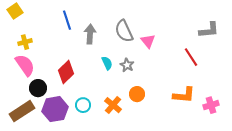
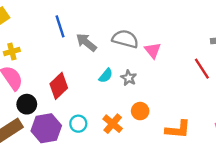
gray semicircle: (124, 31) -> (125, 39), turned 130
gray arrow: (90, 34) -> (86, 42), turned -54
cyan semicircle: (107, 63) -> (106, 76), turned 64
orange L-shape: (184, 95) -> (178, 129), moved

